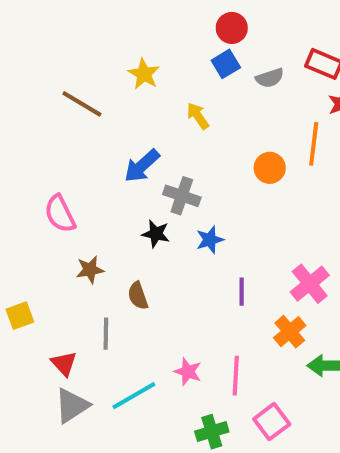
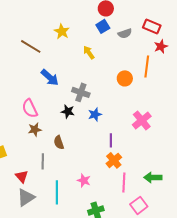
blue arrow: (142, 166) -> (50, 77), moved, turned -96
pink semicircle: (60, 214) -> (30, 108), moved
pink cross: (310, 284) -> (142, 120), moved
orange cross: (290, 332) -> (114, 160), moved
pink line: (236, 376) -> (124, 182), moved
cyan line: (134, 396) -> (57, 192), turned -60
pink square: (272, 422) -> (139, 205), moved

